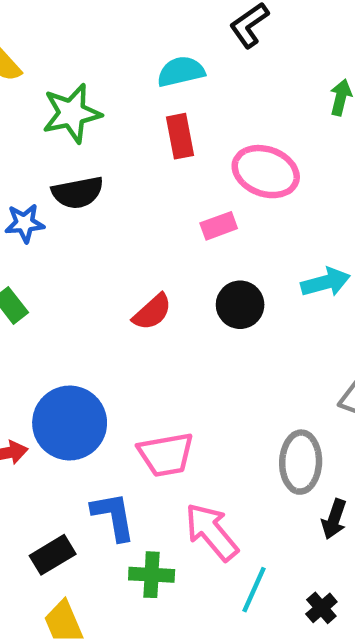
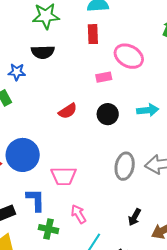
blue star: (25, 223) -> (17, 72), moved
gray ellipse: (301, 462) -> (125, 166), moved
pink arrow: (211, 532) -> (79, 214), size x0.7

